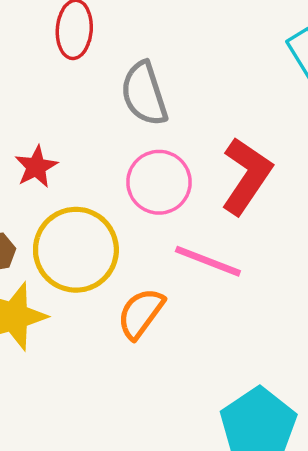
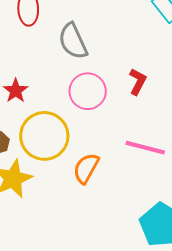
red L-shape: (246, 176) -> (138, 82), size x0.6
pink line: (208, 261) -> (145, 148), moved

